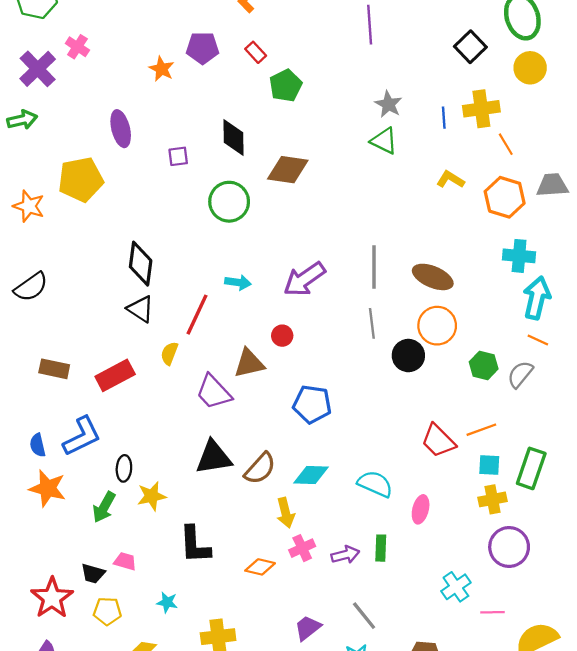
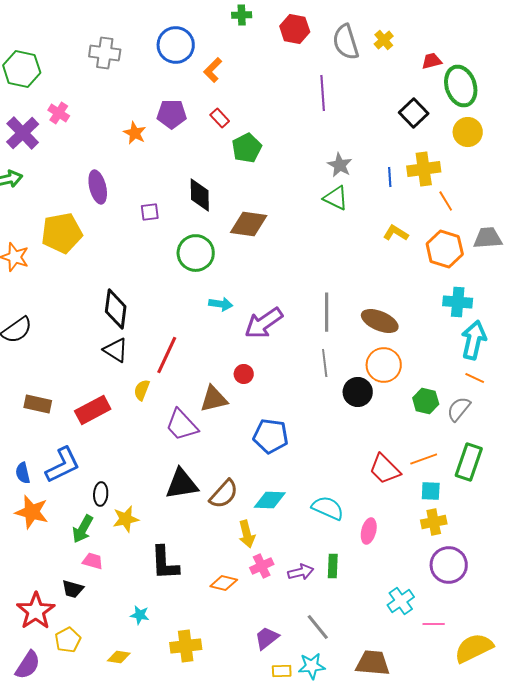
cyan arrow: (238, 282) -> (221, 304), moved
green rectangle: (531, 468) -> (469, 462), moved
pink trapezoid: (125, 561) -> (93, 561), moved
yellow pentagon: (107, 611) -> (68, 640), moved, turned -30

